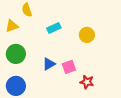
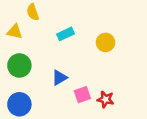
yellow triangle: (12, 26) -> (15, 32), turned 32
pink square: (69, 67) -> (82, 95), moved

